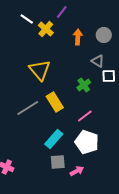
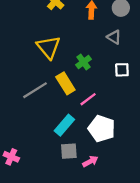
white square: (109, 76) -> (122, 70), moved
green cross: (84, 85) -> (84, 62), moved
pink line: (85, 116) -> (88, 99), moved

